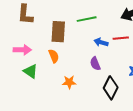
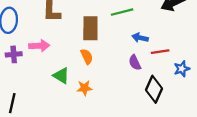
red line: (121, 38) -> (160, 52), moved
pink arrow: (22, 50) -> (39, 46), moved
orange star: (69, 82) -> (85, 88), moved

